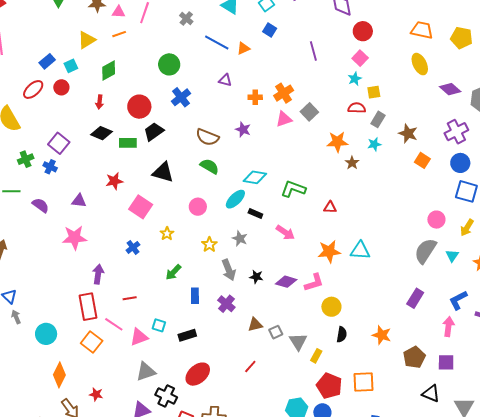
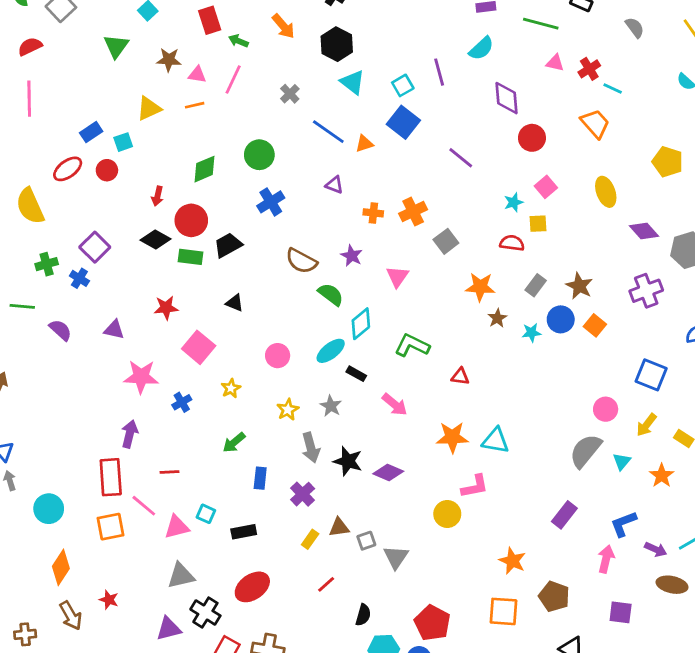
blue square: (270, 30) -> (403, 122), size x1.6
orange trapezoid: (422, 30) -> (595, 124), moved, turned 30
purple line: (313, 51) -> (461, 158), turned -42
pink square: (360, 58) -> (546, 187), moved
green diamond: (109, 70) -> (205, 169), moved
red circle: (139, 107) -> (191, 220), moved
pink triangle: (284, 119) -> (397, 276), moved, turned -42
gray rectangle: (378, 119) -> (536, 285), moved
cyan star: (374, 144) -> (532, 333), moved
blue circle: (460, 163) -> (561, 319), moved
green semicircle: (210, 166) -> (331, 294), moved
black triangle: (163, 172) -> (235, 303), size x0.6
cyan diamond: (255, 177) -> (361, 324), turned -55
pink star: (74, 238) -> (141, 377), moved
black star: (256, 277) -> (348, 461), size x1.5
pink L-shape: (314, 283) -> (475, 486), moved
black semicircle: (342, 334) -> (363, 615), moved
orange square: (92, 342) -> (110, 527), turned 35
yellow rectangle: (316, 356) -> (310, 539), moved
brown pentagon: (414, 357) -> (554, 596), turned -30
purple square: (446, 362) -> (621, 612), moved
orange square: (364, 382) -> (504, 611), moved

